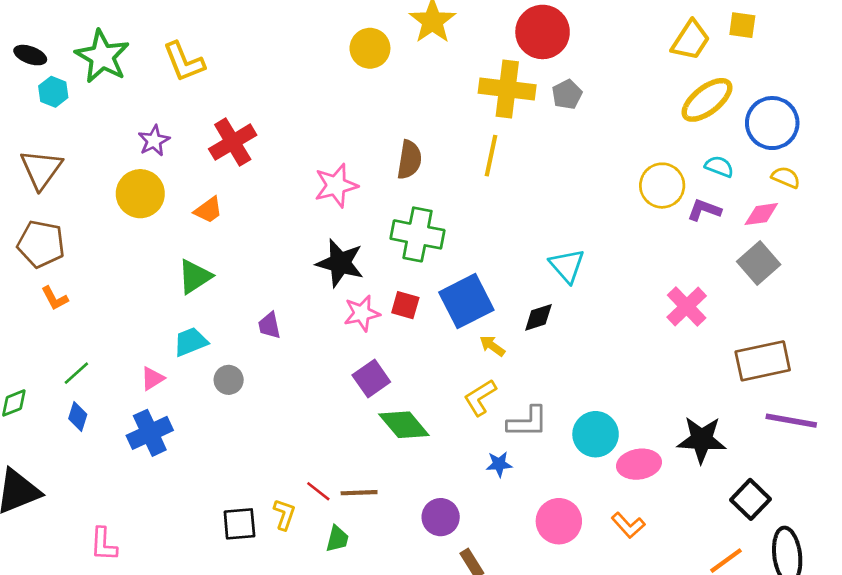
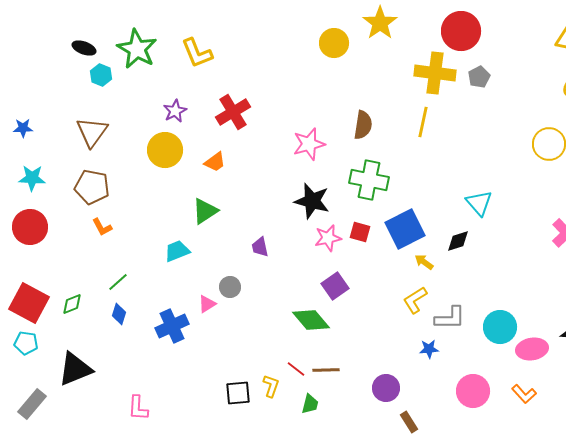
cyan trapezoid: (191, 342) -> (177, 251), moved
pink triangle: (153, 378) -> (207, 304), moved
green diamond: (404, 425) -> (311, 320), moved

